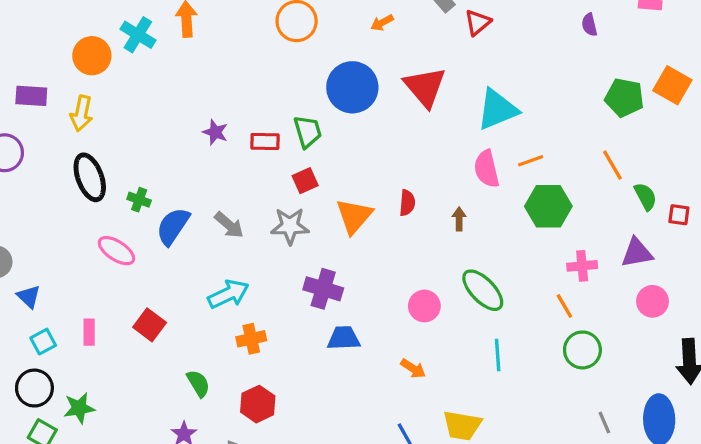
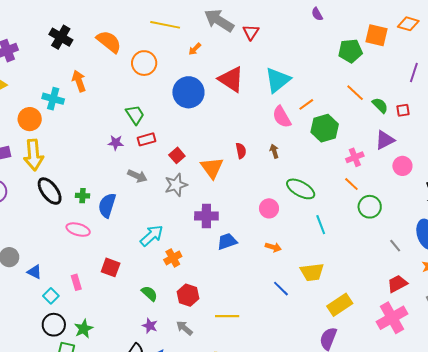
yellow arrow: (81, 113) -> (34, 155), size x1.4
green trapezoid: (308, 132) -> (135, 115), moved
gray arrow: (229, 225) -> (137, 176), moved

